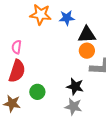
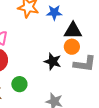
black star: (75, 86) -> (53, 62), moved

